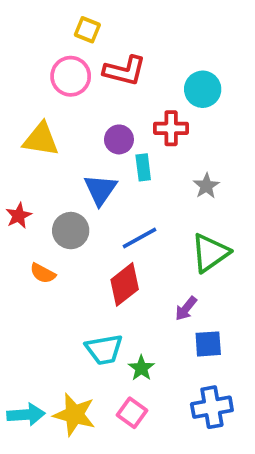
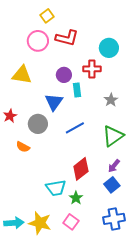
yellow square: (87, 30) -> (47, 16), turned 32
red diamond: (125, 284) -> (81, 169), moved
purple arrow: (186, 309) -> (114, 166), moved
blue square: (208, 344) -> (112, 185), turned -35

